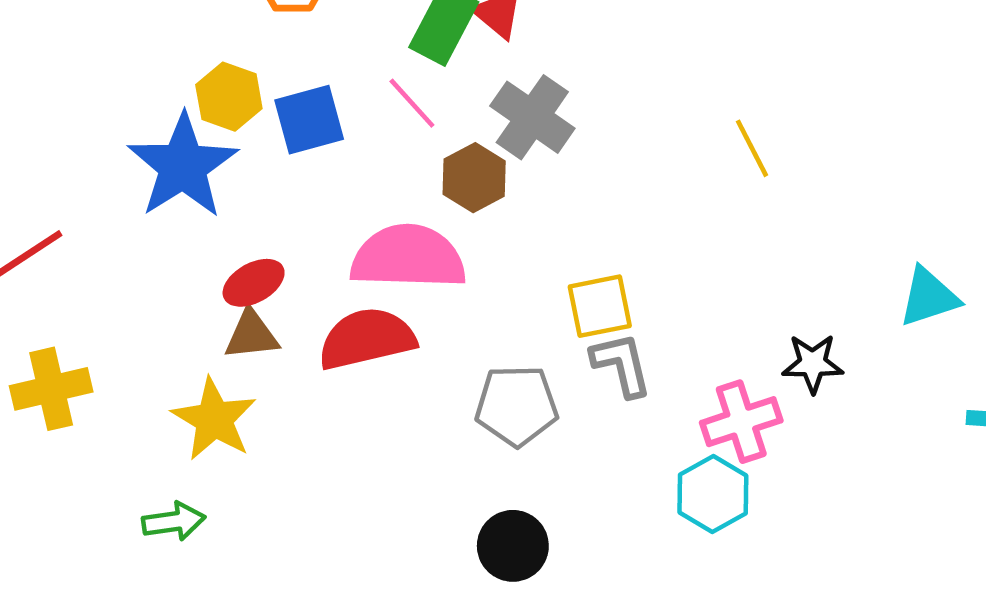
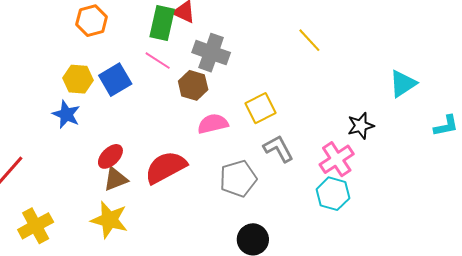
blue star: (183, 166) -> (66, 114), size x0.6
pink semicircle: (408, 257) -> (213, 124), moved, size x0.6
yellow square: (600, 306) -> (261, 108), moved

